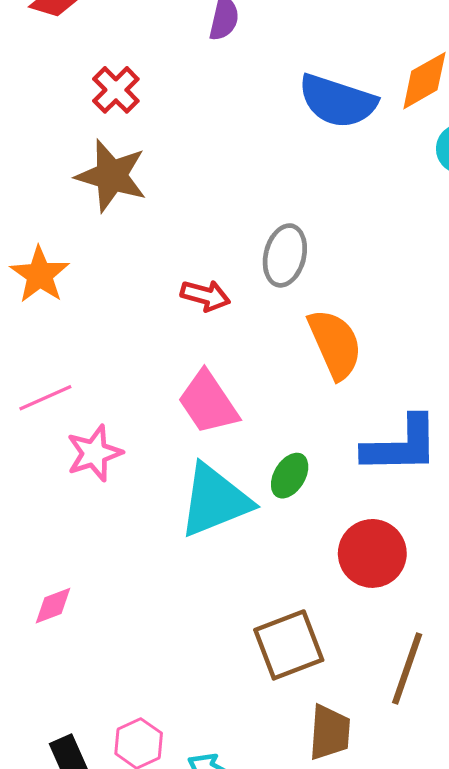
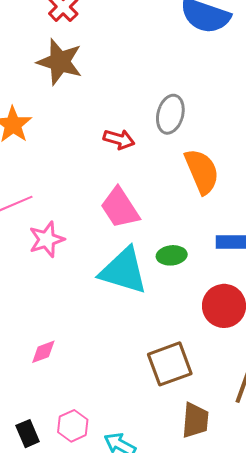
green ellipse: (290, 476) -> (172, 255), turned 52
cyan triangle: (215, 501) -> (123, 271), turned 38
pink diamond: (53, 606) -> (43, 352), moved

